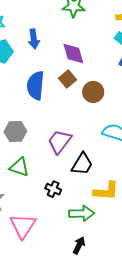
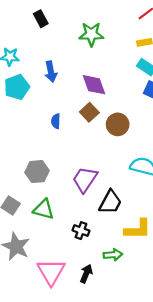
blue semicircle: (36, 85) -> (56, 121), size x0.5
green arrow: (82, 213) -> (113, 255), size x0.7
black arrow: (79, 245) -> (86, 274), moved

